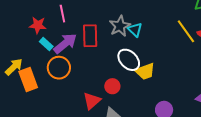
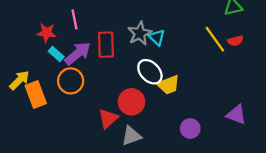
red circle: (112, 86) -> (131, 102), size x1.5

